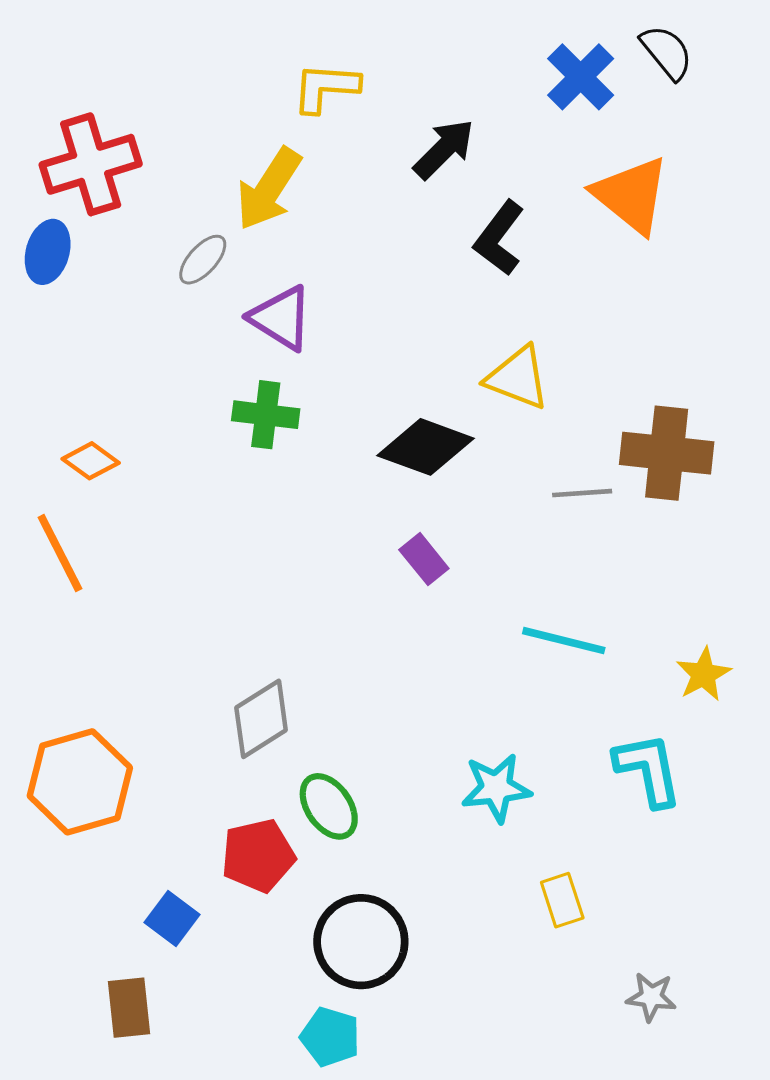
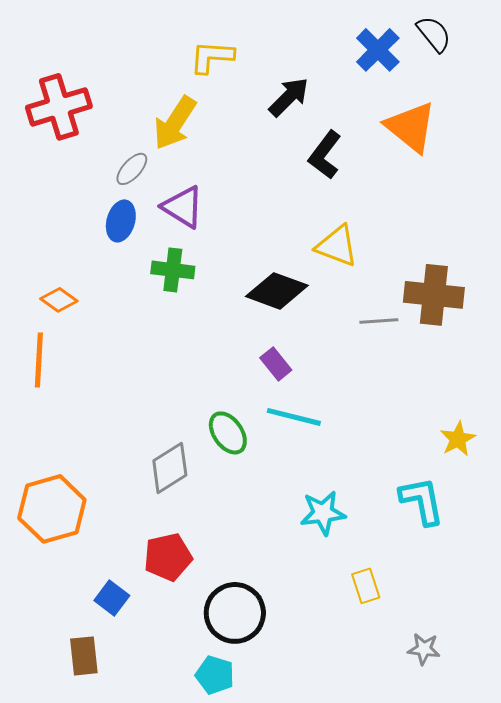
blue ellipse: (48, 252) -> (121, 221), moved
orange line: (60, 553) -> (39, 360), turned 30
cyan line: (564, 641) -> (294, 417), moved
green ellipse: (329, 806) -> (228, 433), moved

